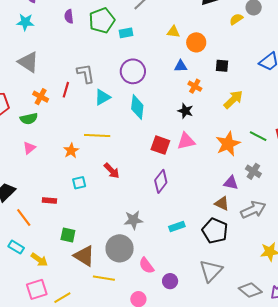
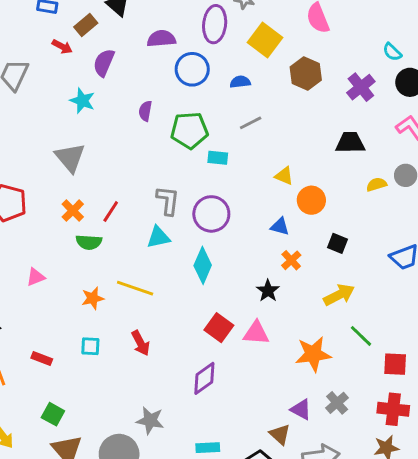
gray L-shape: (86, 74) -> (168, 201), moved
green semicircle: (29, 119) -> (89, 242), moved
green line: (258, 136) -> (361, 336), moved

